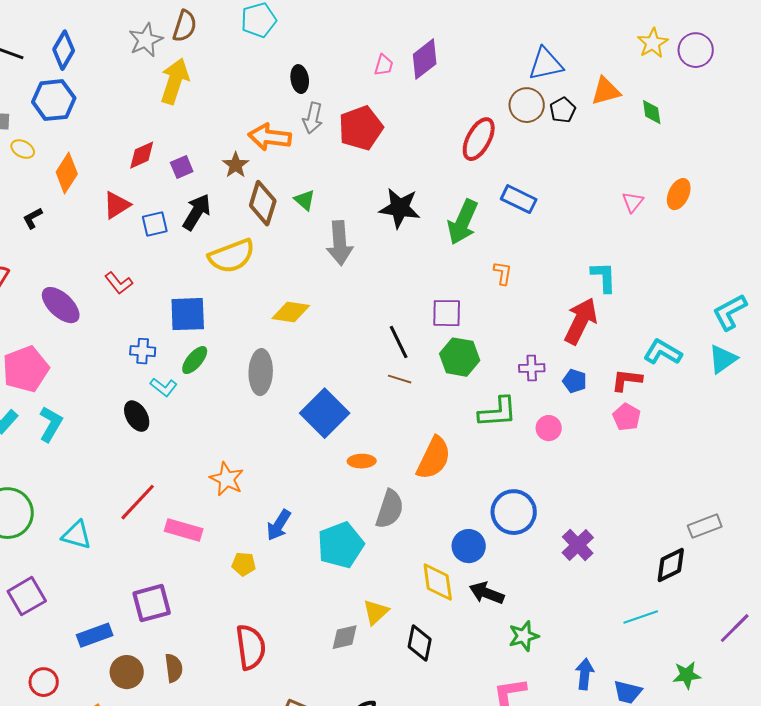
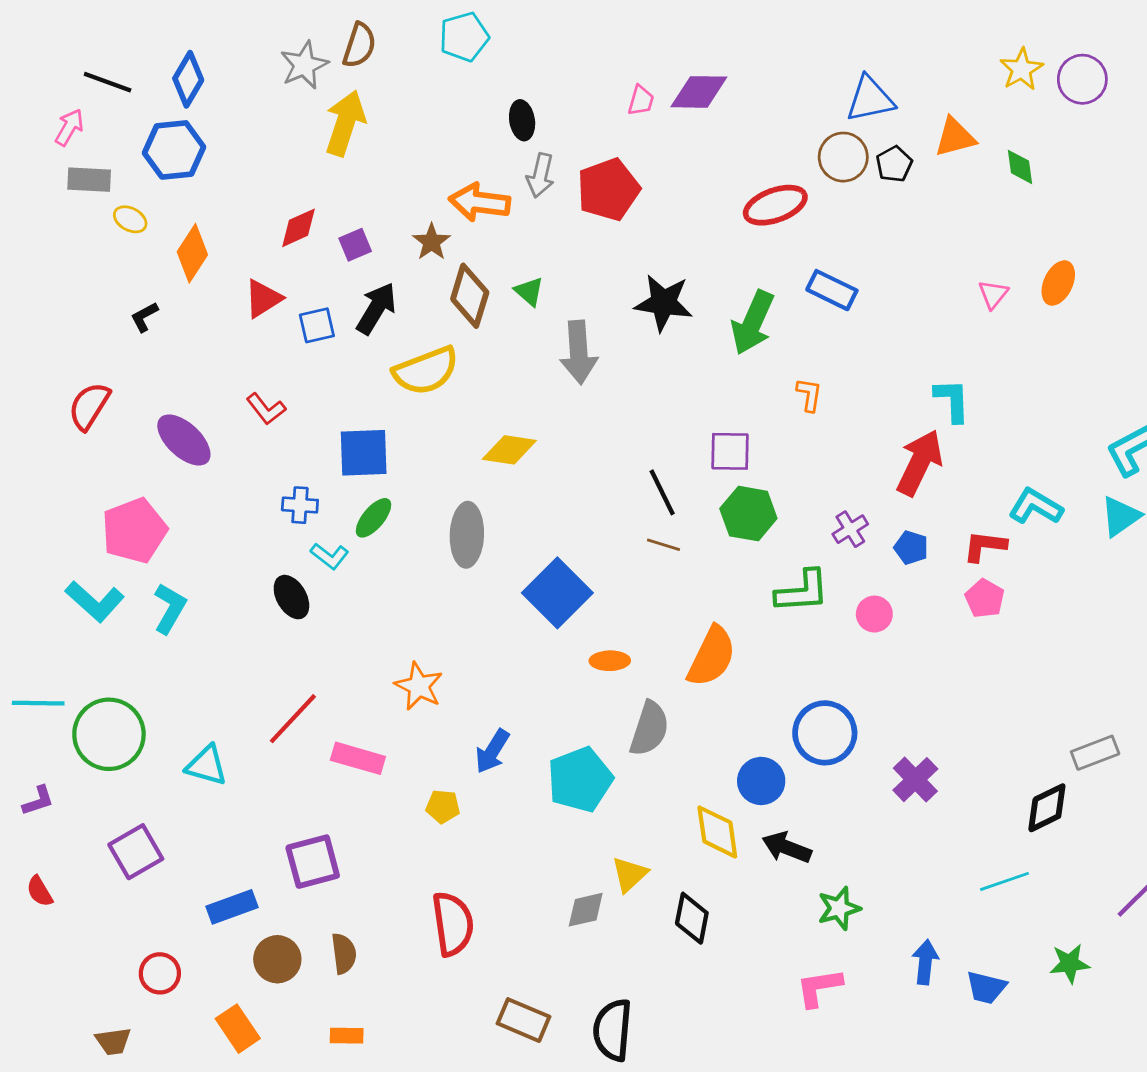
purple diamond: (425, 59) -> (699, 92), turned 39
red ellipse: (479, 139) -> (775, 205), turned 42
purple cross: (532, 368) -> (850, 529), turned -30

